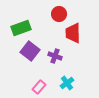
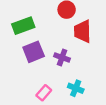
purple square: (30, 51) -> (34, 52), turned 30
cyan cross: (67, 83) -> (76, 88), turned -32

